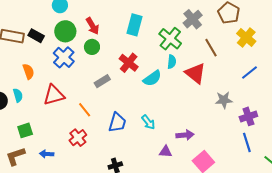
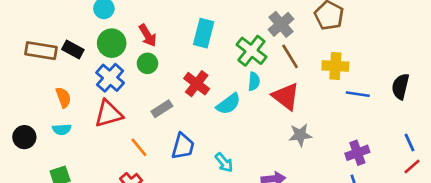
yellow cross: (246, 37) -> (335, 66), moved, turned -36
brown line: (211, 48) -> (290, 56), moved
blue line: (249, 73) -> (358, 94), turned 48
cyan semicircle: (18, 95) -> (62, 129), moved, turned 104
red triangle: (54, 95) -> (108, 114), moved
gray star: (224, 100) -> (300, 135), moved
blue trapezoid: (117, 123) -> (183, 146), moved

